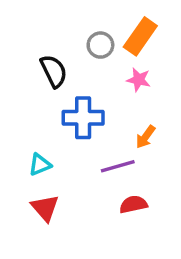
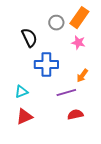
red triangle: (45, 208) -> (24, 117), turned 48

